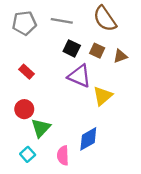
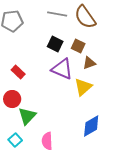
gray line: (62, 21) -> (57, 14), moved
brown triangle: (120, 56) -> (89, 63), moved
red rectangle: (26, 72) -> (18, 72), moved
blue diamond: (88, 139) -> (91, 126), moved

